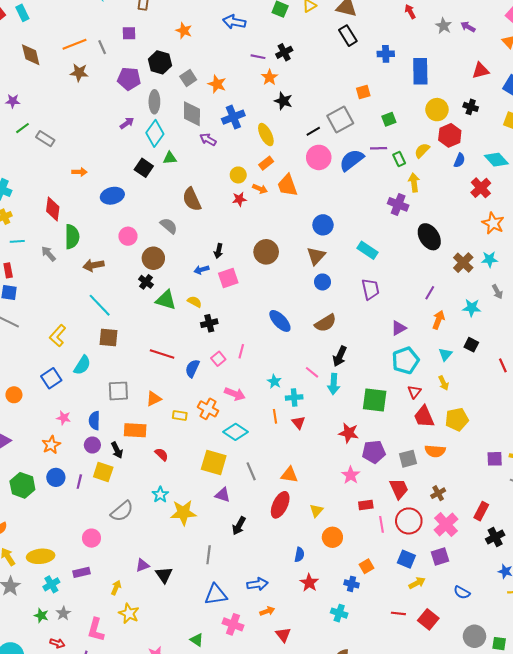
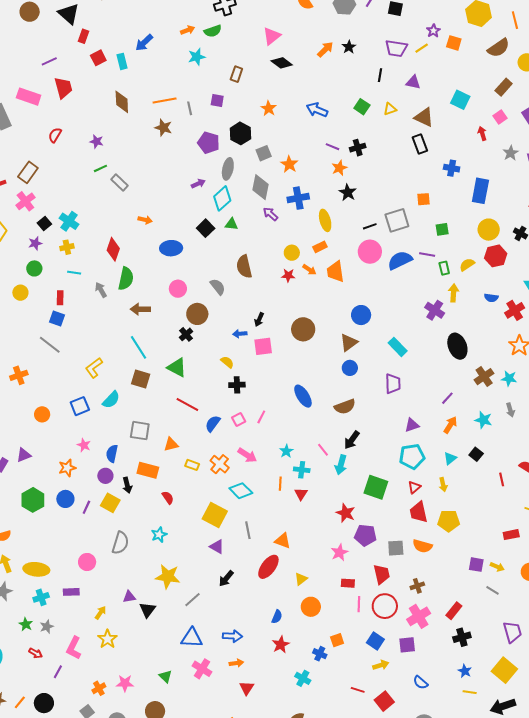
blue semicircle: (459, 160) -> (491, 298), moved, turned 64
green triangle: (166, 300) -> (177, 367), moved
gray semicircle: (122, 511) -> (120, 543), turned -45
yellow star: (183, 513) -> (168, 577), moved
gray line: (209, 555) -> (193, 600), turned 30

